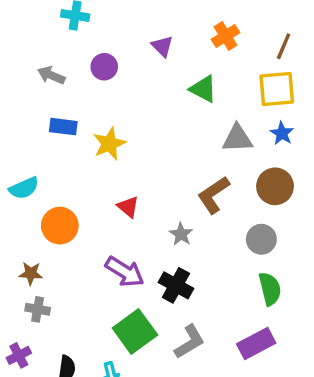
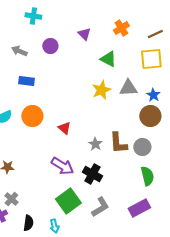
brown line: (284, 46) -> (155, 34), turned 42
blue star: (282, 133) -> (153, 95), moved
yellow star: (109, 144) -> (101, 90), moved
brown L-shape: (214, 195) -> (118, 143), moved, turned -60
orange circle: (60, 226) -> (32, 116), moved
gray cross: (38, 309) -> (11, 199), moved, turned 32

